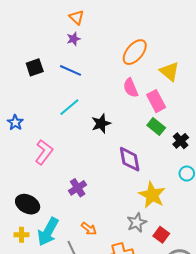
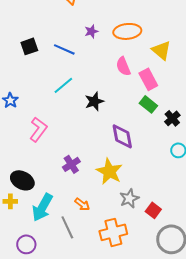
purple star: (73, 39) -> (91, 31), moved
orange ellipse: (135, 52) -> (127, 31), turned 44
yellow star: (152, 195) -> (109, 171), moved
yellow cross: (21, 235) -> (10, 201), moved

